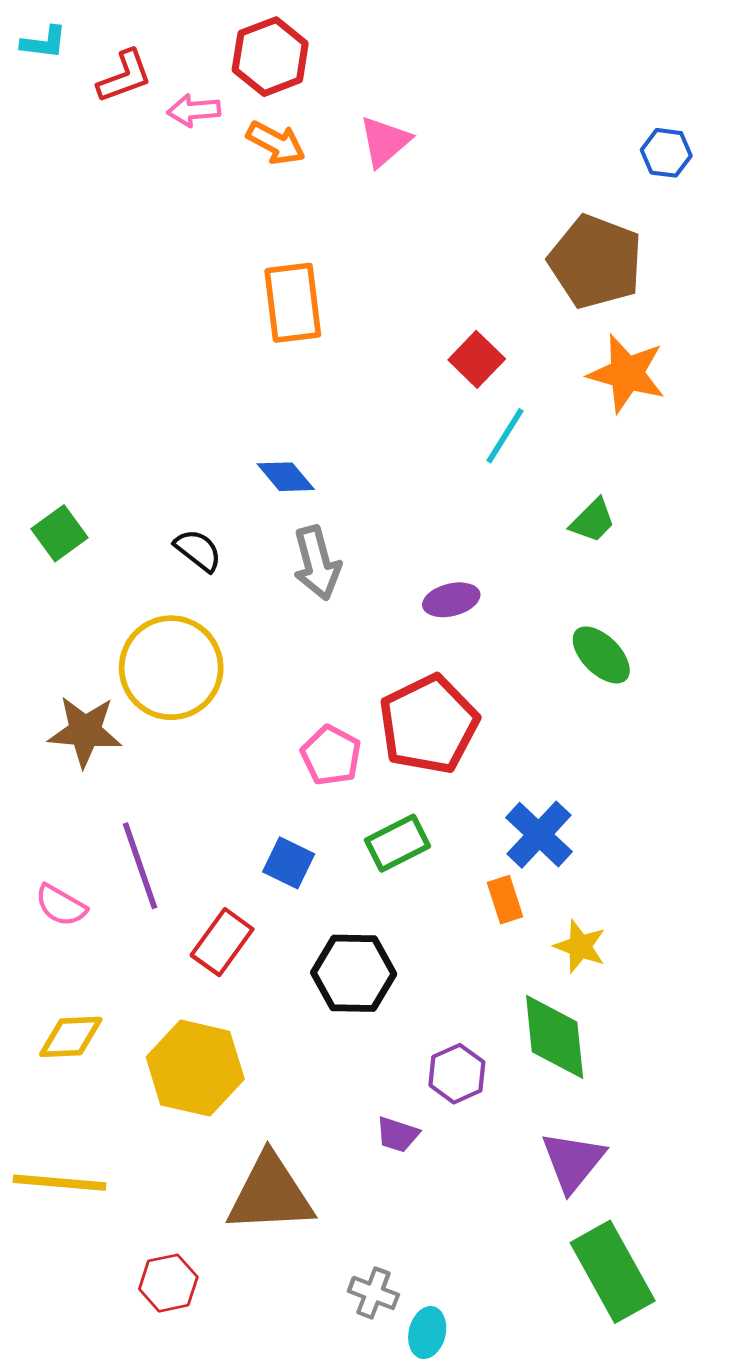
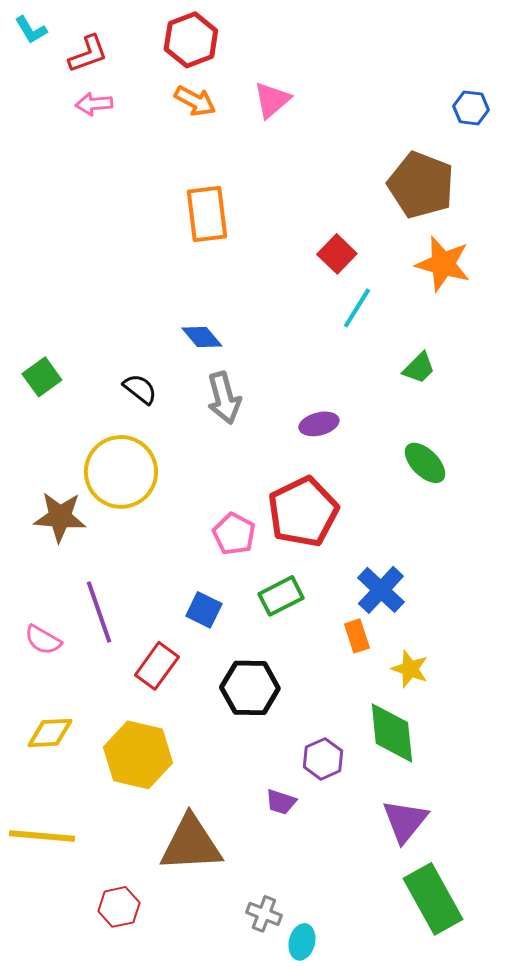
cyan L-shape: (44, 42) -> (31, 30), turned 52
pink arrow: (194, 110) -> (94, 104), moved

